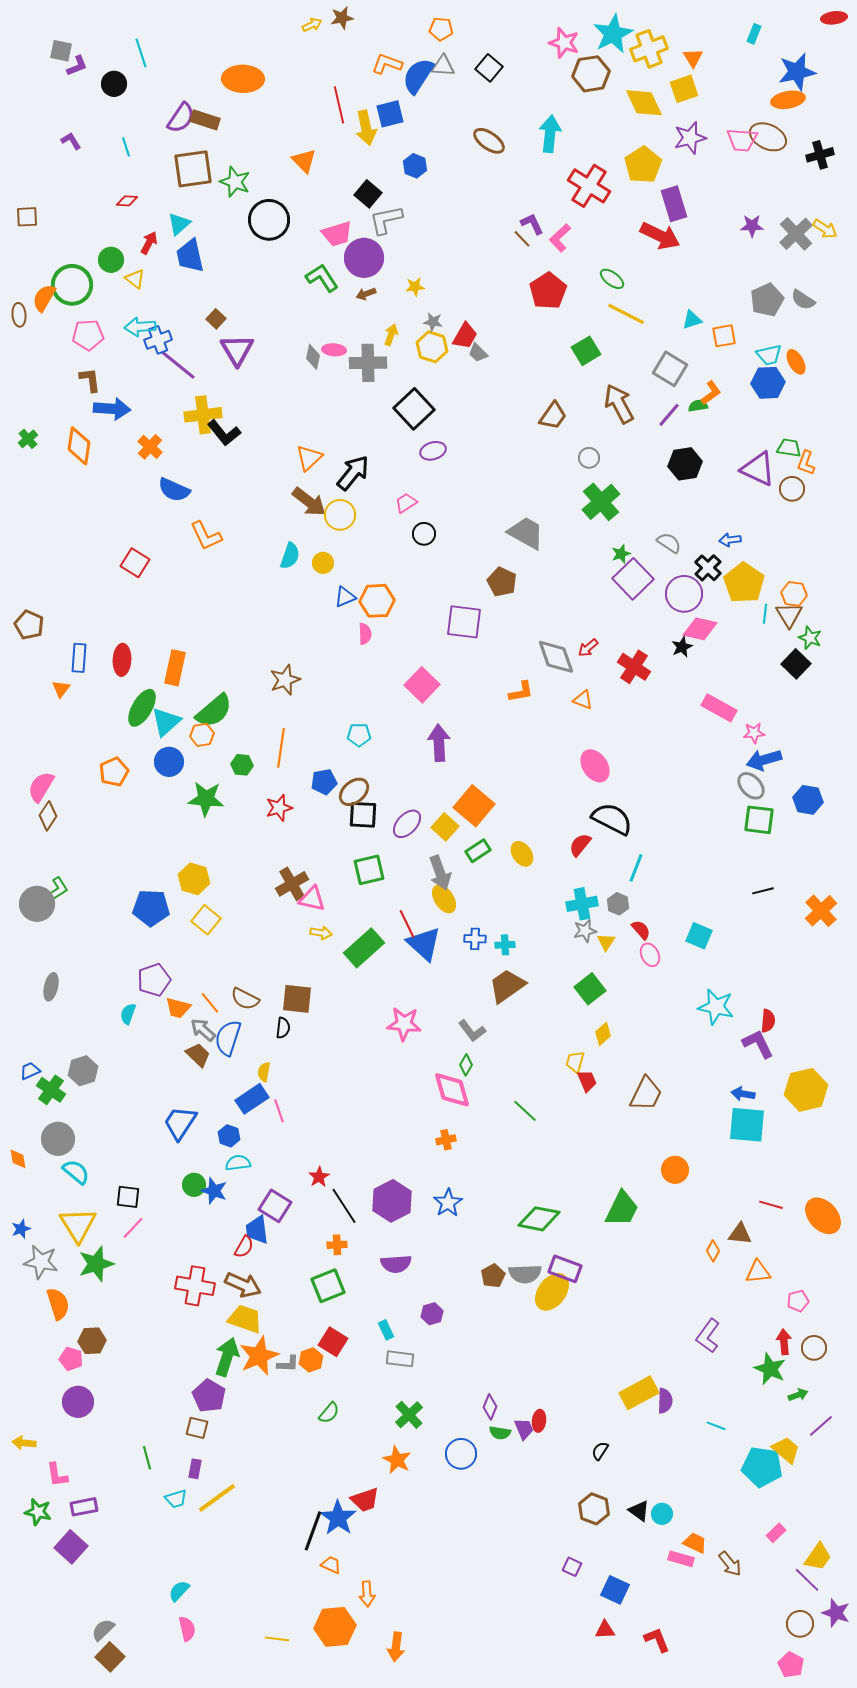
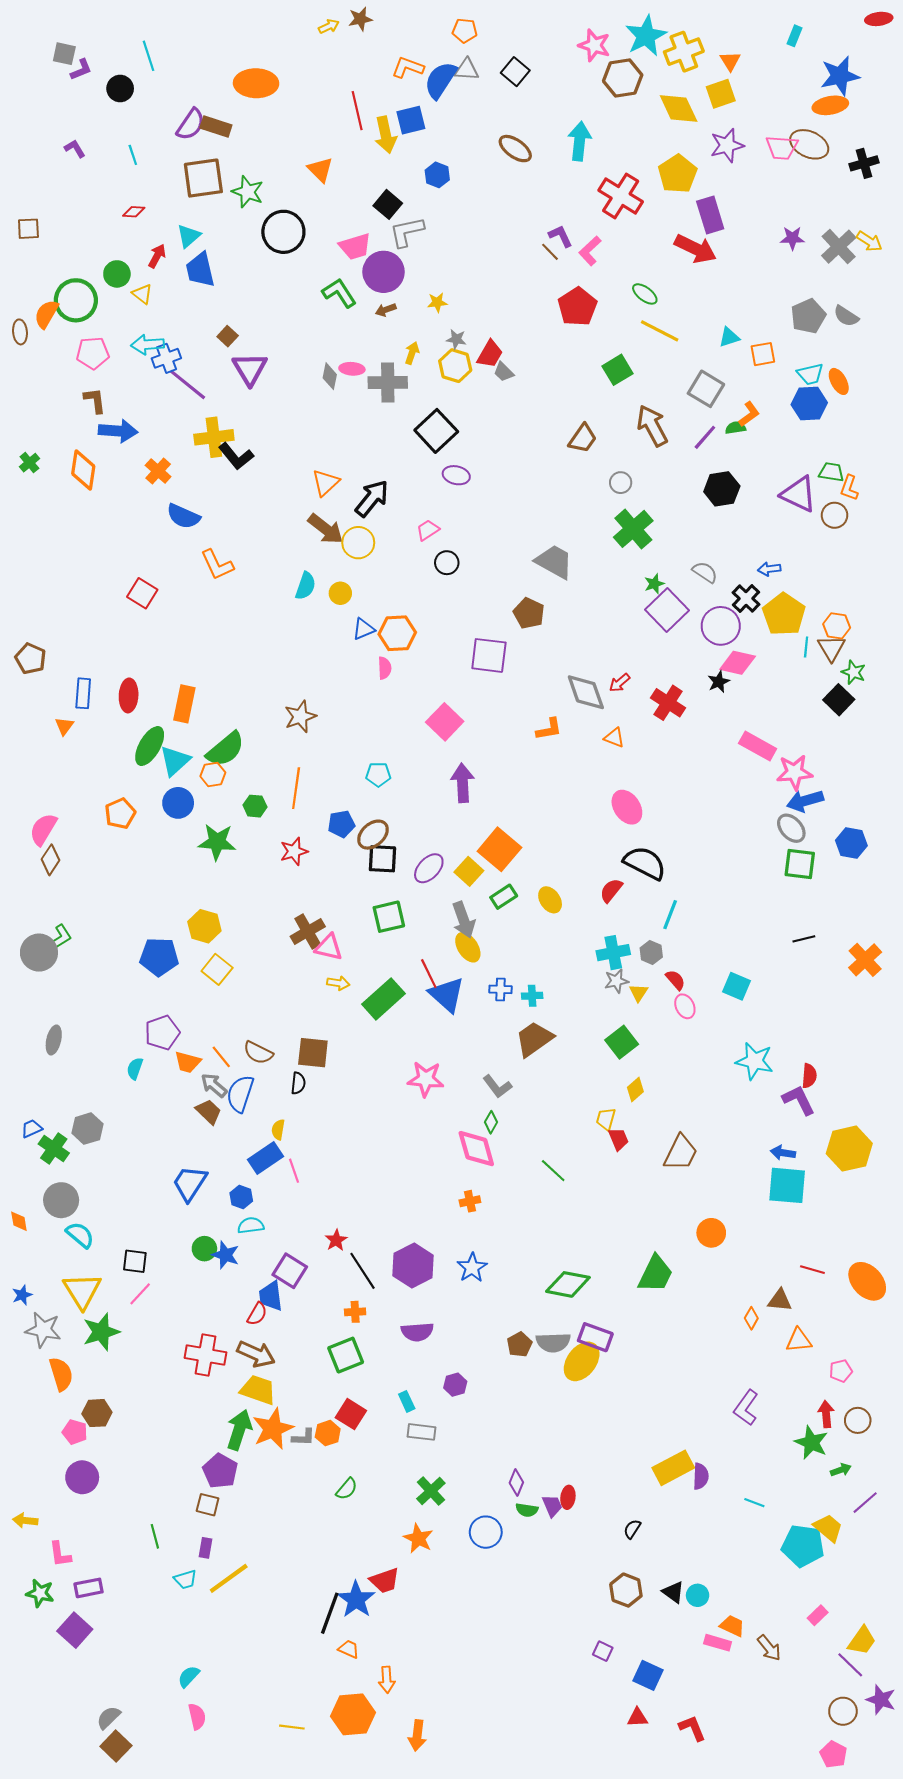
purple ellipse: (433, 451) -> (456, 475), turned 30
pink star: (754, 733) -> (794, 772), size x1.6

